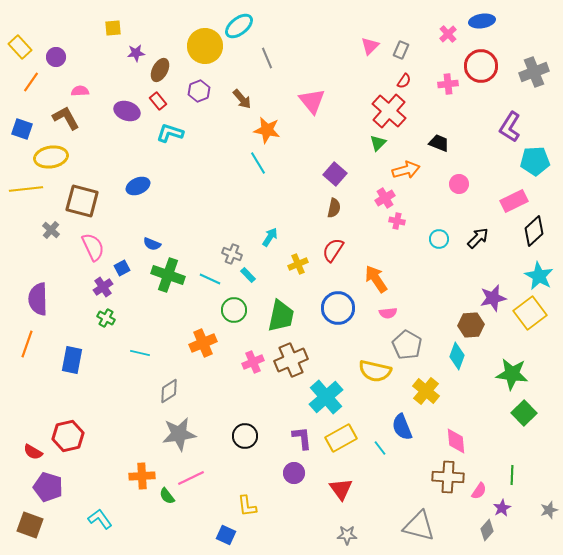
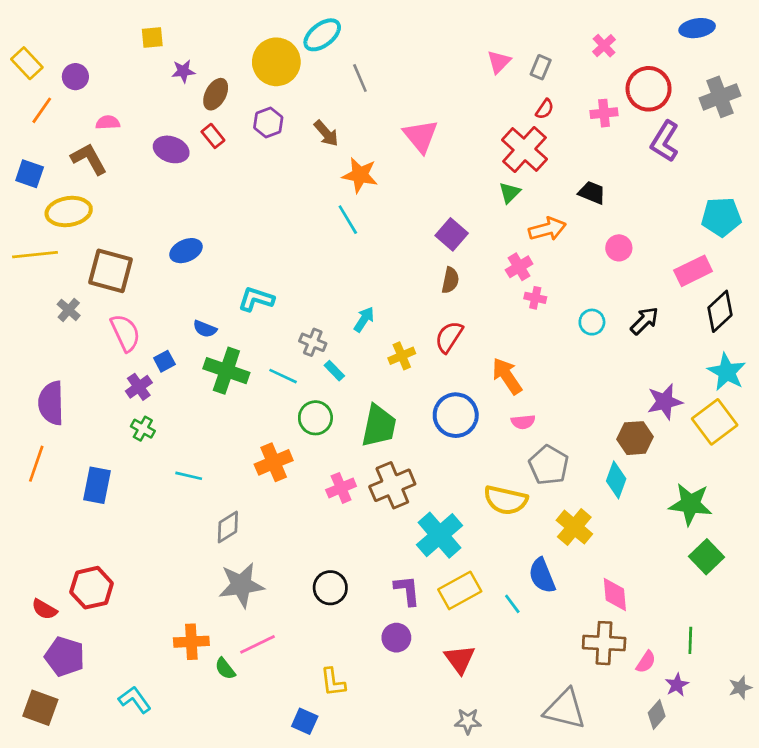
blue ellipse: (482, 21) -> (697, 28), moved
purple L-shape: (510, 127) -> (665, 141), moved
cyan L-shape: (170, 133) -> (256, 299), moved

